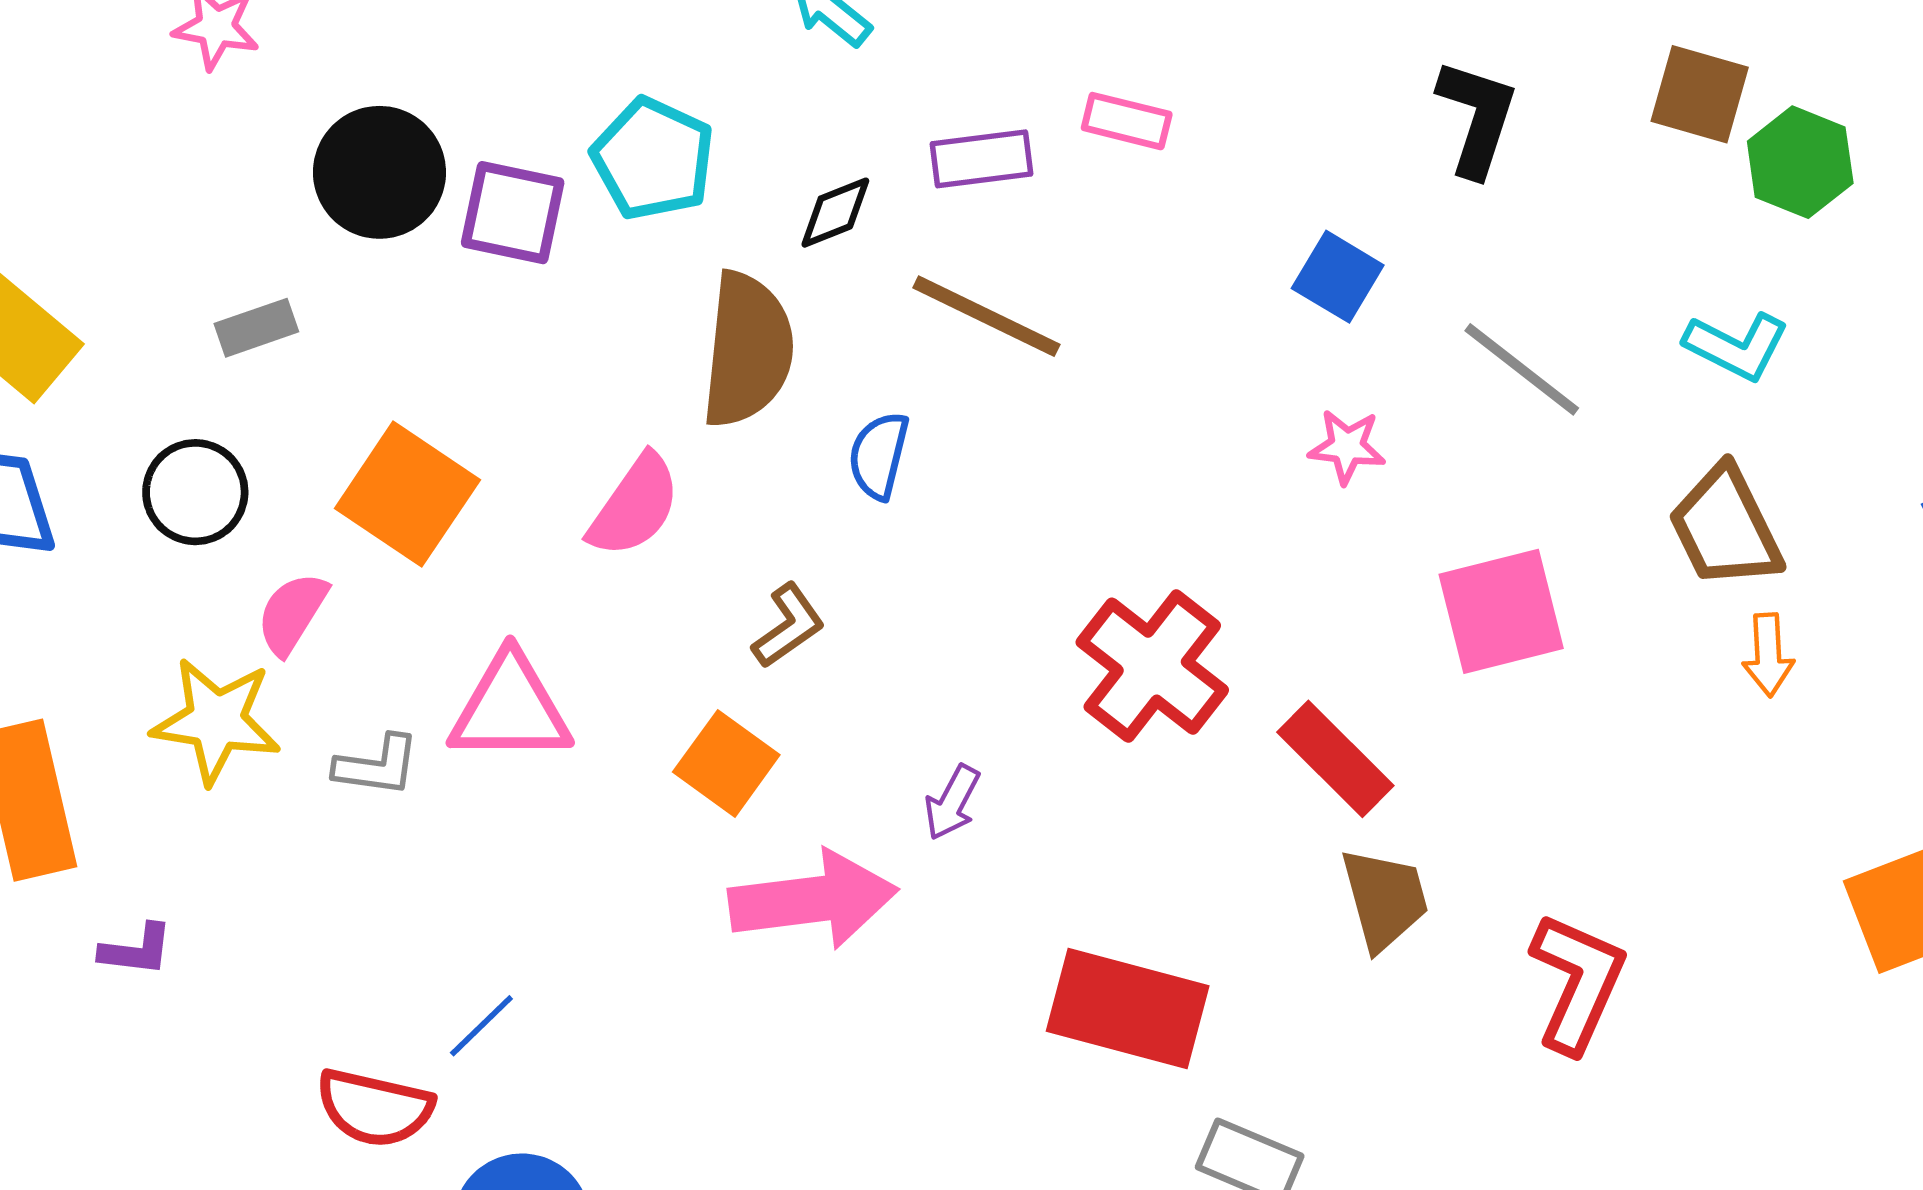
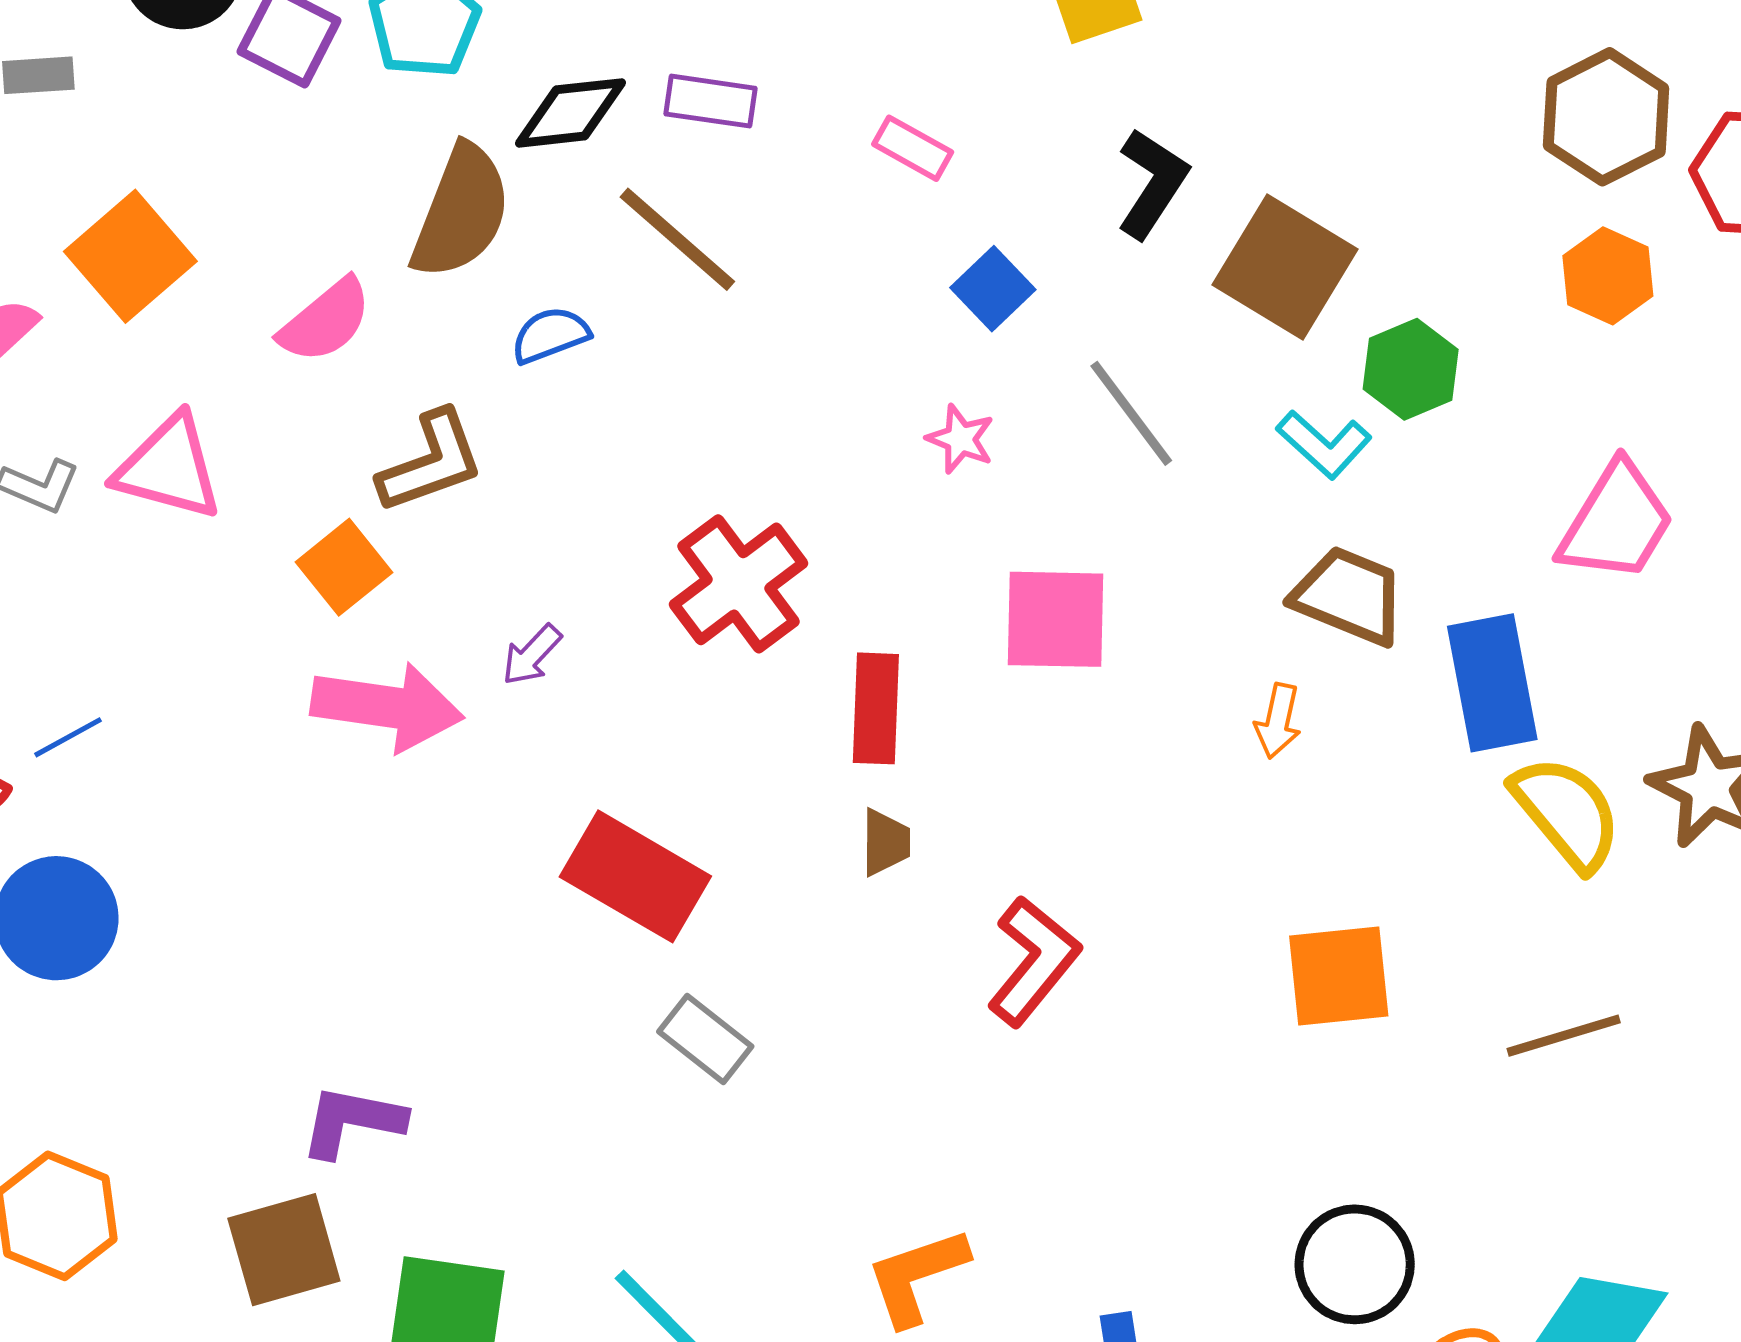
brown square: (1700, 94) -> (1285, 267), moved, size x1.5
pink rectangle: (1127, 121) -> (913, 148), moved
green hexagon: (1800, 162) -> (1411, 369), moved
black diamond: (835, 213) -> (570, 113), size x1.5
blue semicircle: (879, 456) -> (550, 335), turned 40
brown trapezoid: (1725, 527) -> (1349, 596), moved, turned 123
brown L-shape: (788, 626) -> (431, 462), size x1.5
red rectangle: (1335, 759) -> (876, 708), turned 32
brown trapezoid: (1385, 899) -> (885, 842), size x0.7

